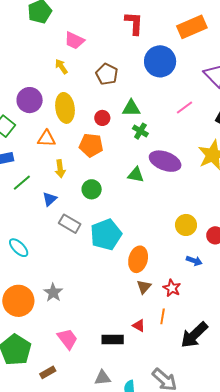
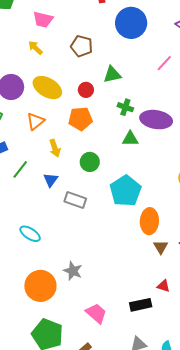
yellow ellipse: (65, 108) -> (47, 88), turned -40
green cross: (140, 131) -> (125, 107), moved
orange triangle: (46, 139) -> (35, 121), turned -30
cyan pentagon: (106, 235) -> (126, 191), moved

